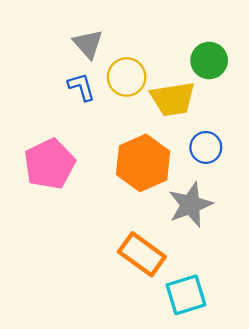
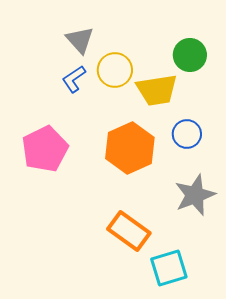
blue L-shape: (81, 87) -> (74, 79), turned -108
gray star: (190, 205) -> (195, 195), moved

